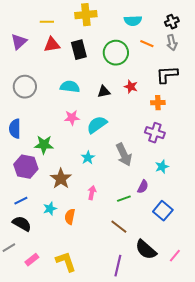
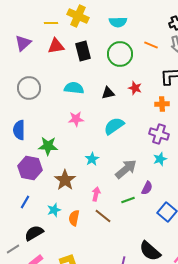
yellow cross: (86, 15) -> (78, 16), moved, turned 30
cyan semicircle: (133, 21) -> (118, 22), moved
cyan semicircle: (97, 125) -> (114, 126), moved
gray arrow: (124, 155) -> (126, 169), moved, turned -105
cyan star: (162, 167) -> (160, 159), moved
blue line: (21, 201) -> (25, 202), turned -32
black semicircle: (22, 224) -> (34, 233), moved, turned -60
brown line: (119, 227) -> (103, 216), moved

